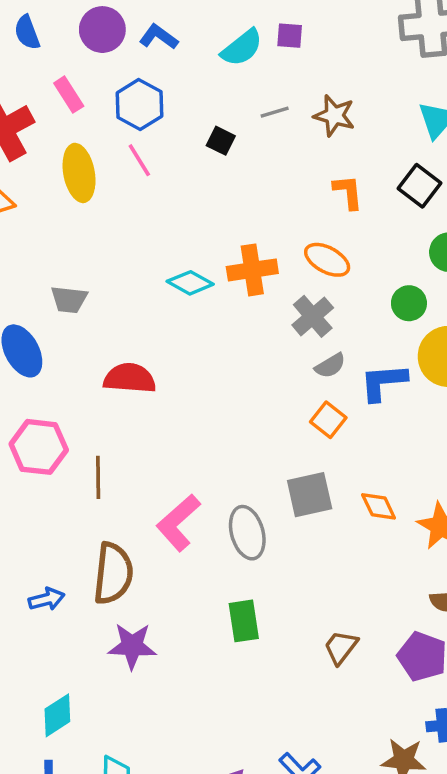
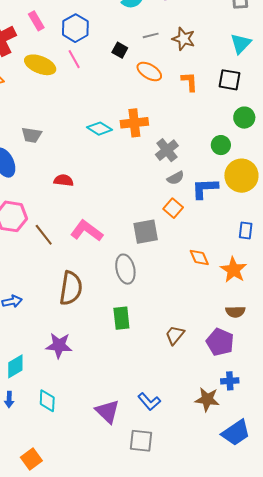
yellow ellipse: (79, 173) -> (40, 65), turned -60
black square: (420, 186) -> (229, 80), turned -30
orange ellipse: (327, 260) -> (149, 72), moved
red semicircle: (130, 378) -> (64, 180), size x0.7
brown line: (98, 477) -> (44, 235), turned -40
gray square: (310, 495) -> (146, 232), moved
pink L-shape: (178, 523) -> (87, 231), moved, turned 76
brown semicircle: (113, 573) -> (71, 288), moved
purple star: (132, 646) -> (59, 345), moved

